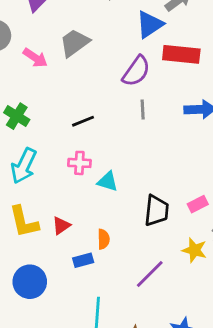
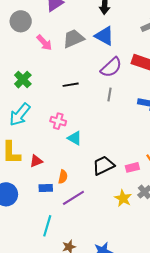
blue triangle: (150, 24) -> (104, 36), moved, turned 50
black line: (83, 121) -> (71, 85), moved
black trapezoid: (157, 211) -> (103, 165), turned -135
purple line: (150, 274) -> (73, 198), moved

